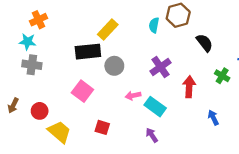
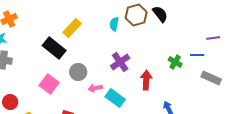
black semicircle: (205, 43) -> (160, 14), moved
black rectangle: (88, 52) -> (54, 48), turned 45
gray circle: (114, 66) -> (78, 72), moved
green cross: (222, 76) -> (175, 62), moved

